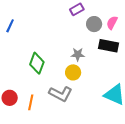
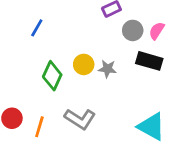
blue line: (10, 26) -> (37, 28), moved
yellow circle: (73, 72) -> (84, 64), moved

